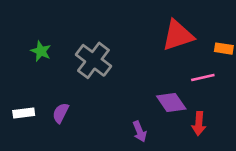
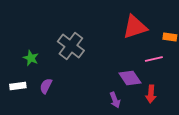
green star: (41, 51) -> (31, 58), moved
purple arrow: (140, 131) -> (115, 100), moved

